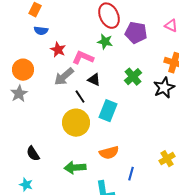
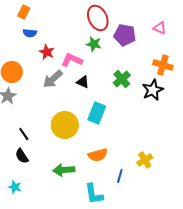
black line: (80, 97) -> (24, 134), moved
yellow cross: (167, 159) -> (145, 160), moved

